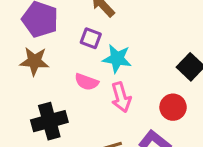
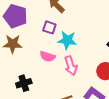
black cross: (49, 121) -> (24, 83), size x0.7

